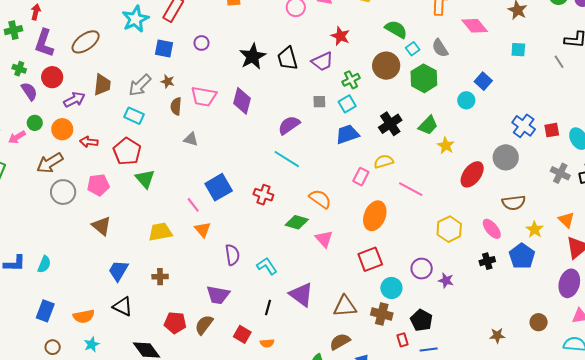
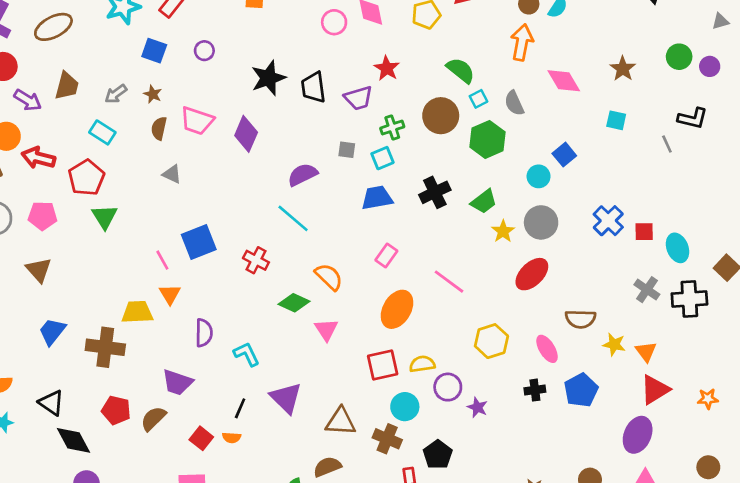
gray arrow: (140, 85) -> (116, 94), size x0.7
purple arrow: (74, 100) -> (28, 100), turned 50
red arrow: (89, 142) -> (38, 158), size x1.4
gray circle: (506, 157) -> (541, 222), moved
yellow semicircle: (384, 161) -> (422, 364), moved
yellow star: (535, 230) -> (614, 344), moved, turned -30
yellow trapezoid: (160, 232) -> (137, 312), moved
brown cross: (160, 277) -> (105, 347), size x1.8
black triangle: (123, 306) -> (51, 403), moved
orange semicircle: (267, 343) -> (232, 438), moved

